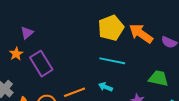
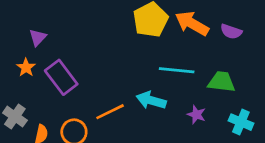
cyan line: (112, 61) -> (177, 70), moved
cyan arrow: (106, 87) -> (151, 100), size x1.5

